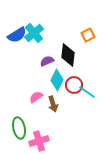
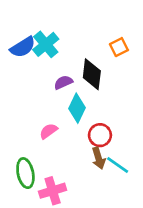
red circle: (74, 85) -> (100, 135), moved
cyan line: (87, 92) -> (118, 165), moved
brown arrow: (53, 104) -> (99, 158), moved

